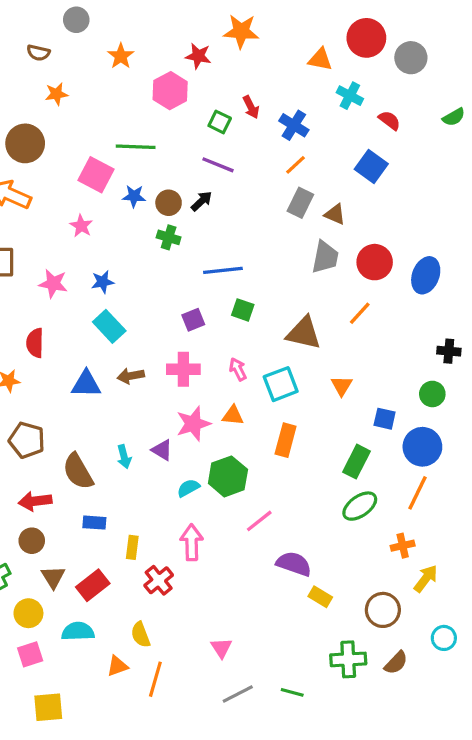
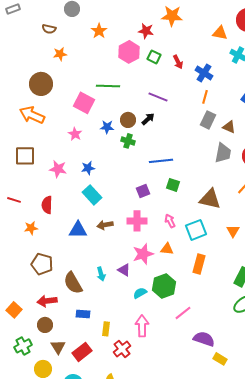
green square: (220, 122) -> (154, 57), moved
orange line: (295, 165) -> (205, 97), turned -32
blue star: (134, 196) -> (107, 127), moved

